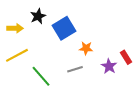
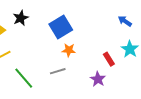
blue square: (64, 28) -> (61, 27), moved
purple star: (109, 66) -> (98, 79), moved

